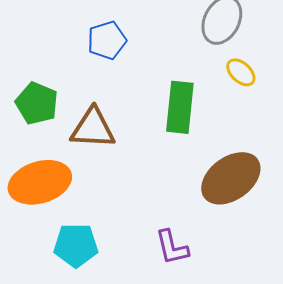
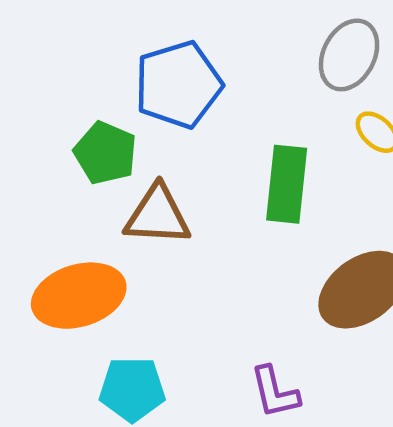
blue pentagon: (107, 40) -> (178, 85), size x1.5
green pentagon: (37, 103) -> (105, 153), moved

